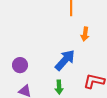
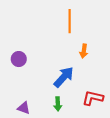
purple circle: (20, 65) -> (19, 59), moved

